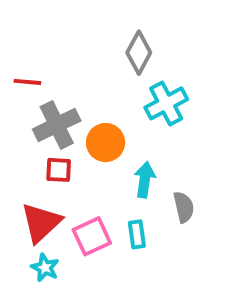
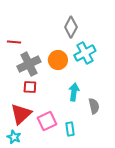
orange circle: (106, 143) -> (58, 60), moved
cyan rectangle: (137, 234) -> (70, 129), moved
cyan star: (45, 268) -> (14, 137), moved

